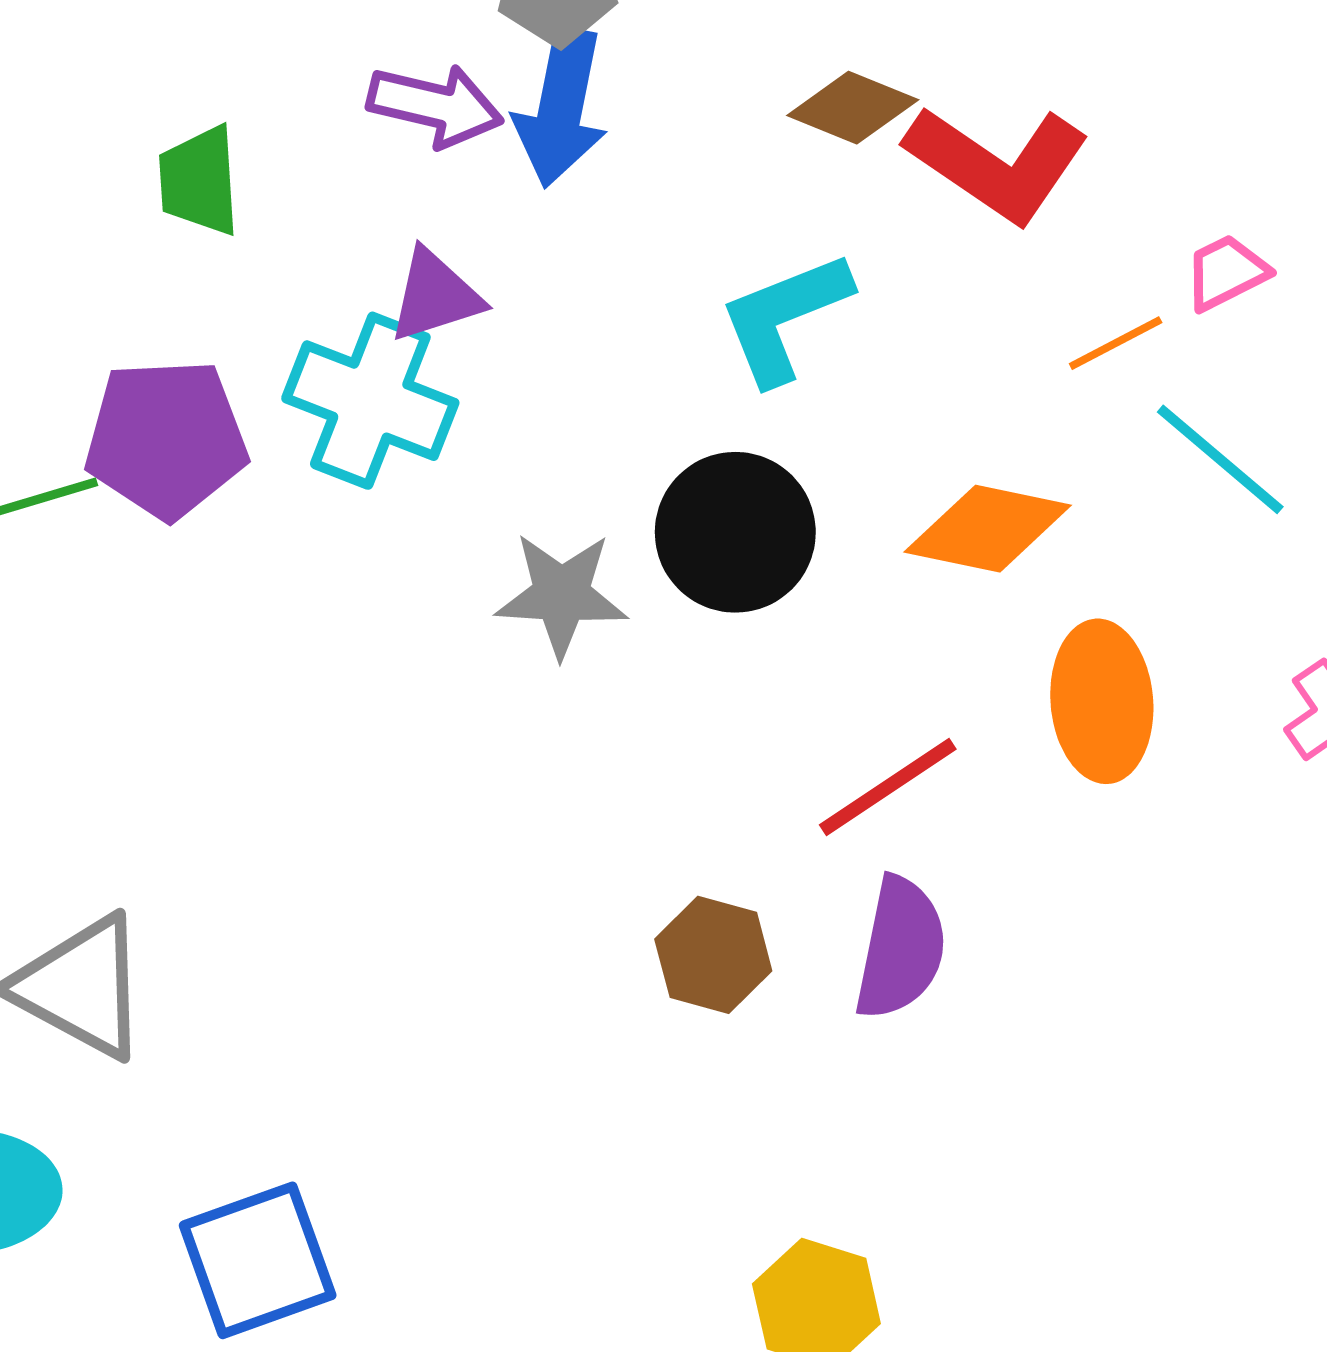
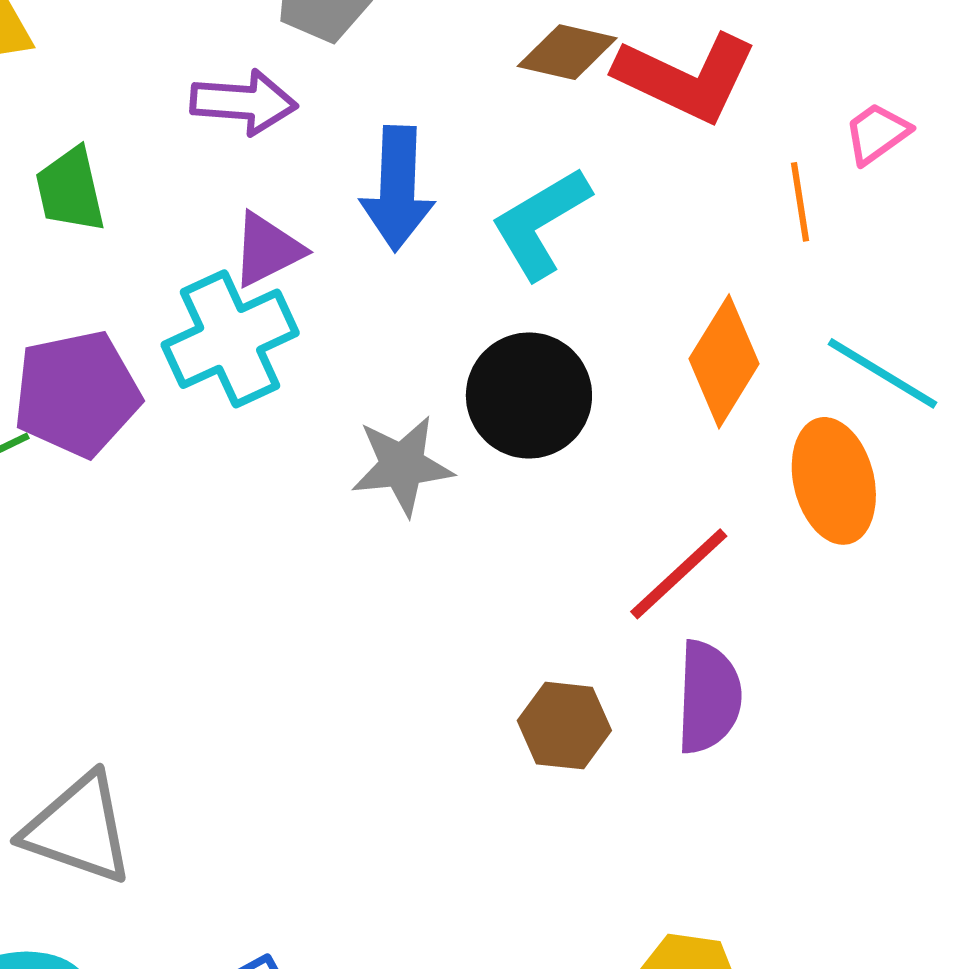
blue arrow: (561, 108) -> (397, 189), moved
orange line: (1116, 343) -> (800, 202), turned -62
cyan cross: (370, 401) -> (230, 339), turned -37
cyan line: (1220, 459) -> (882, 373), moved
orange diamond: (988, 529) -> (724, 361), turned -61

